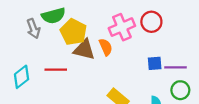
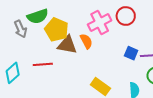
blue square: (155, 63) -> (131, 53), turned 32

